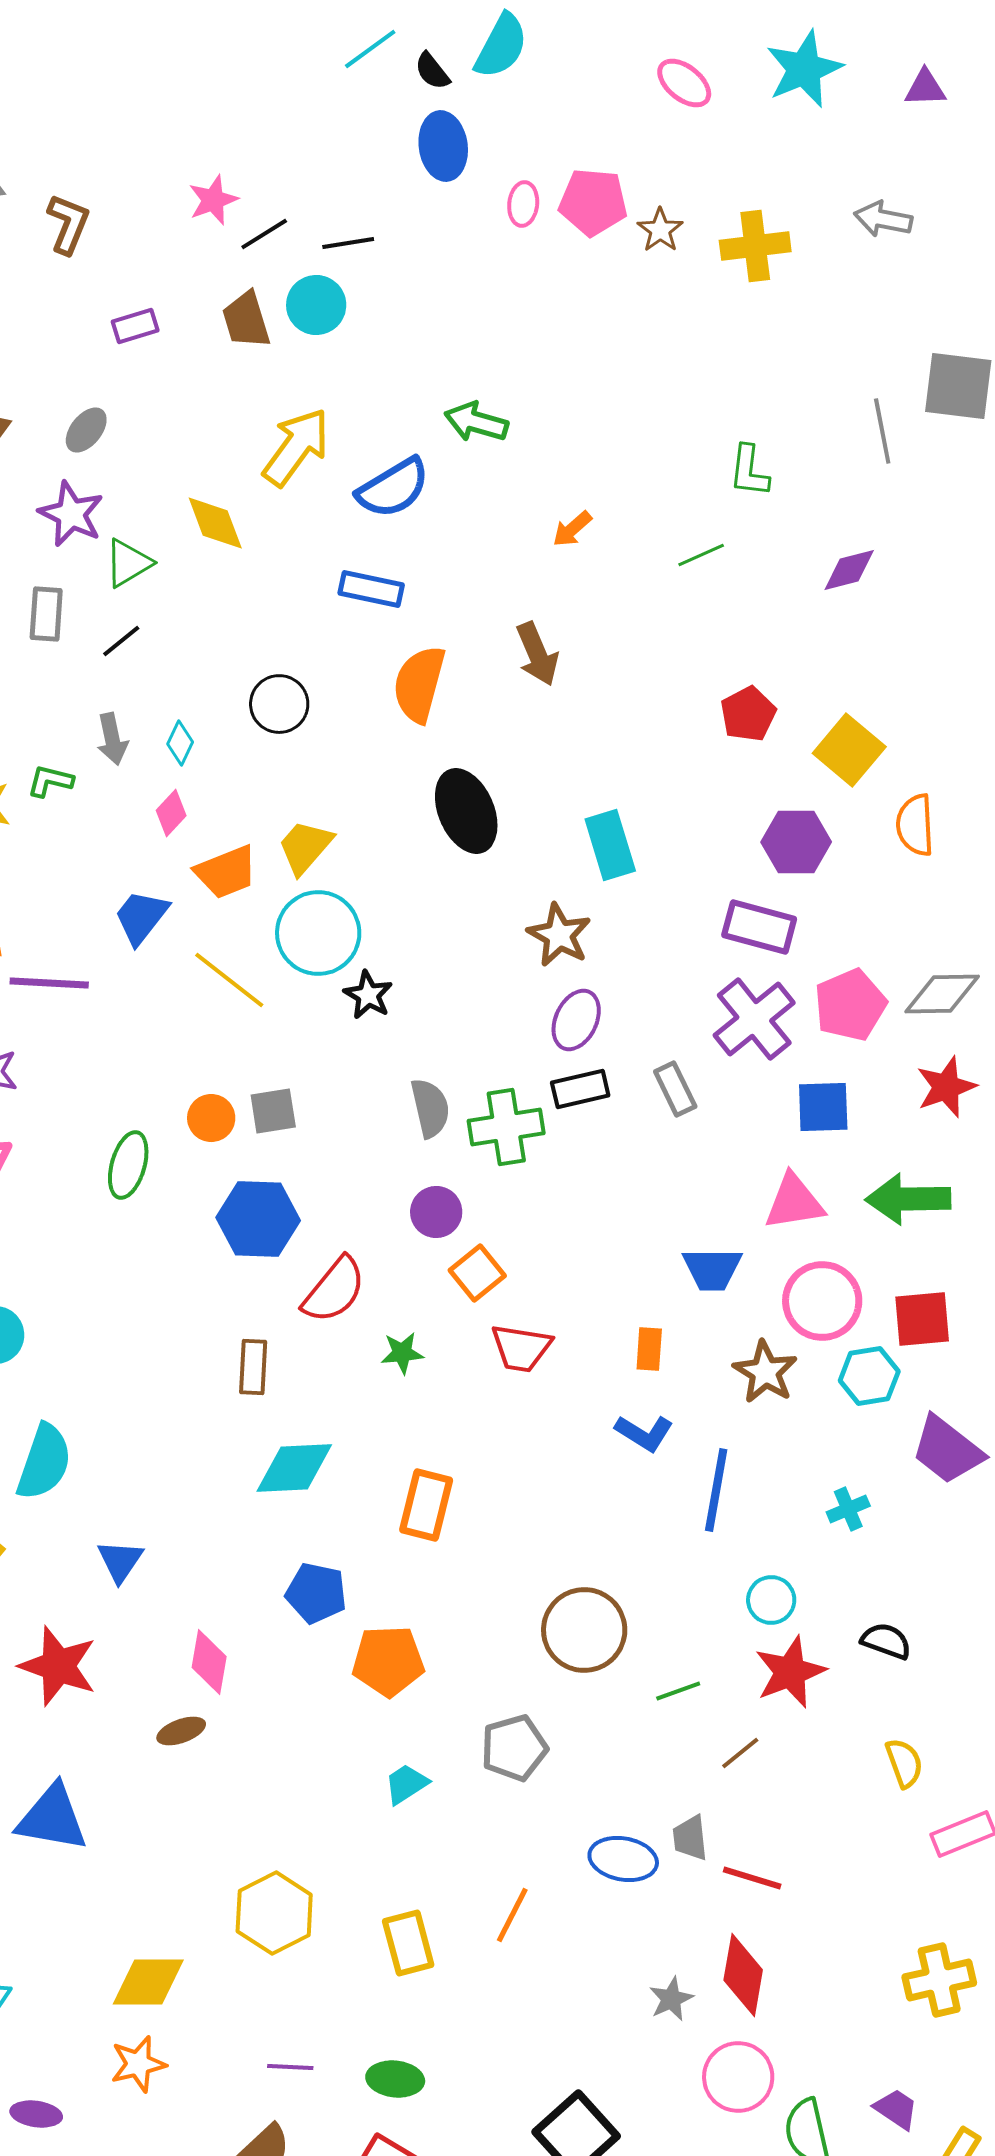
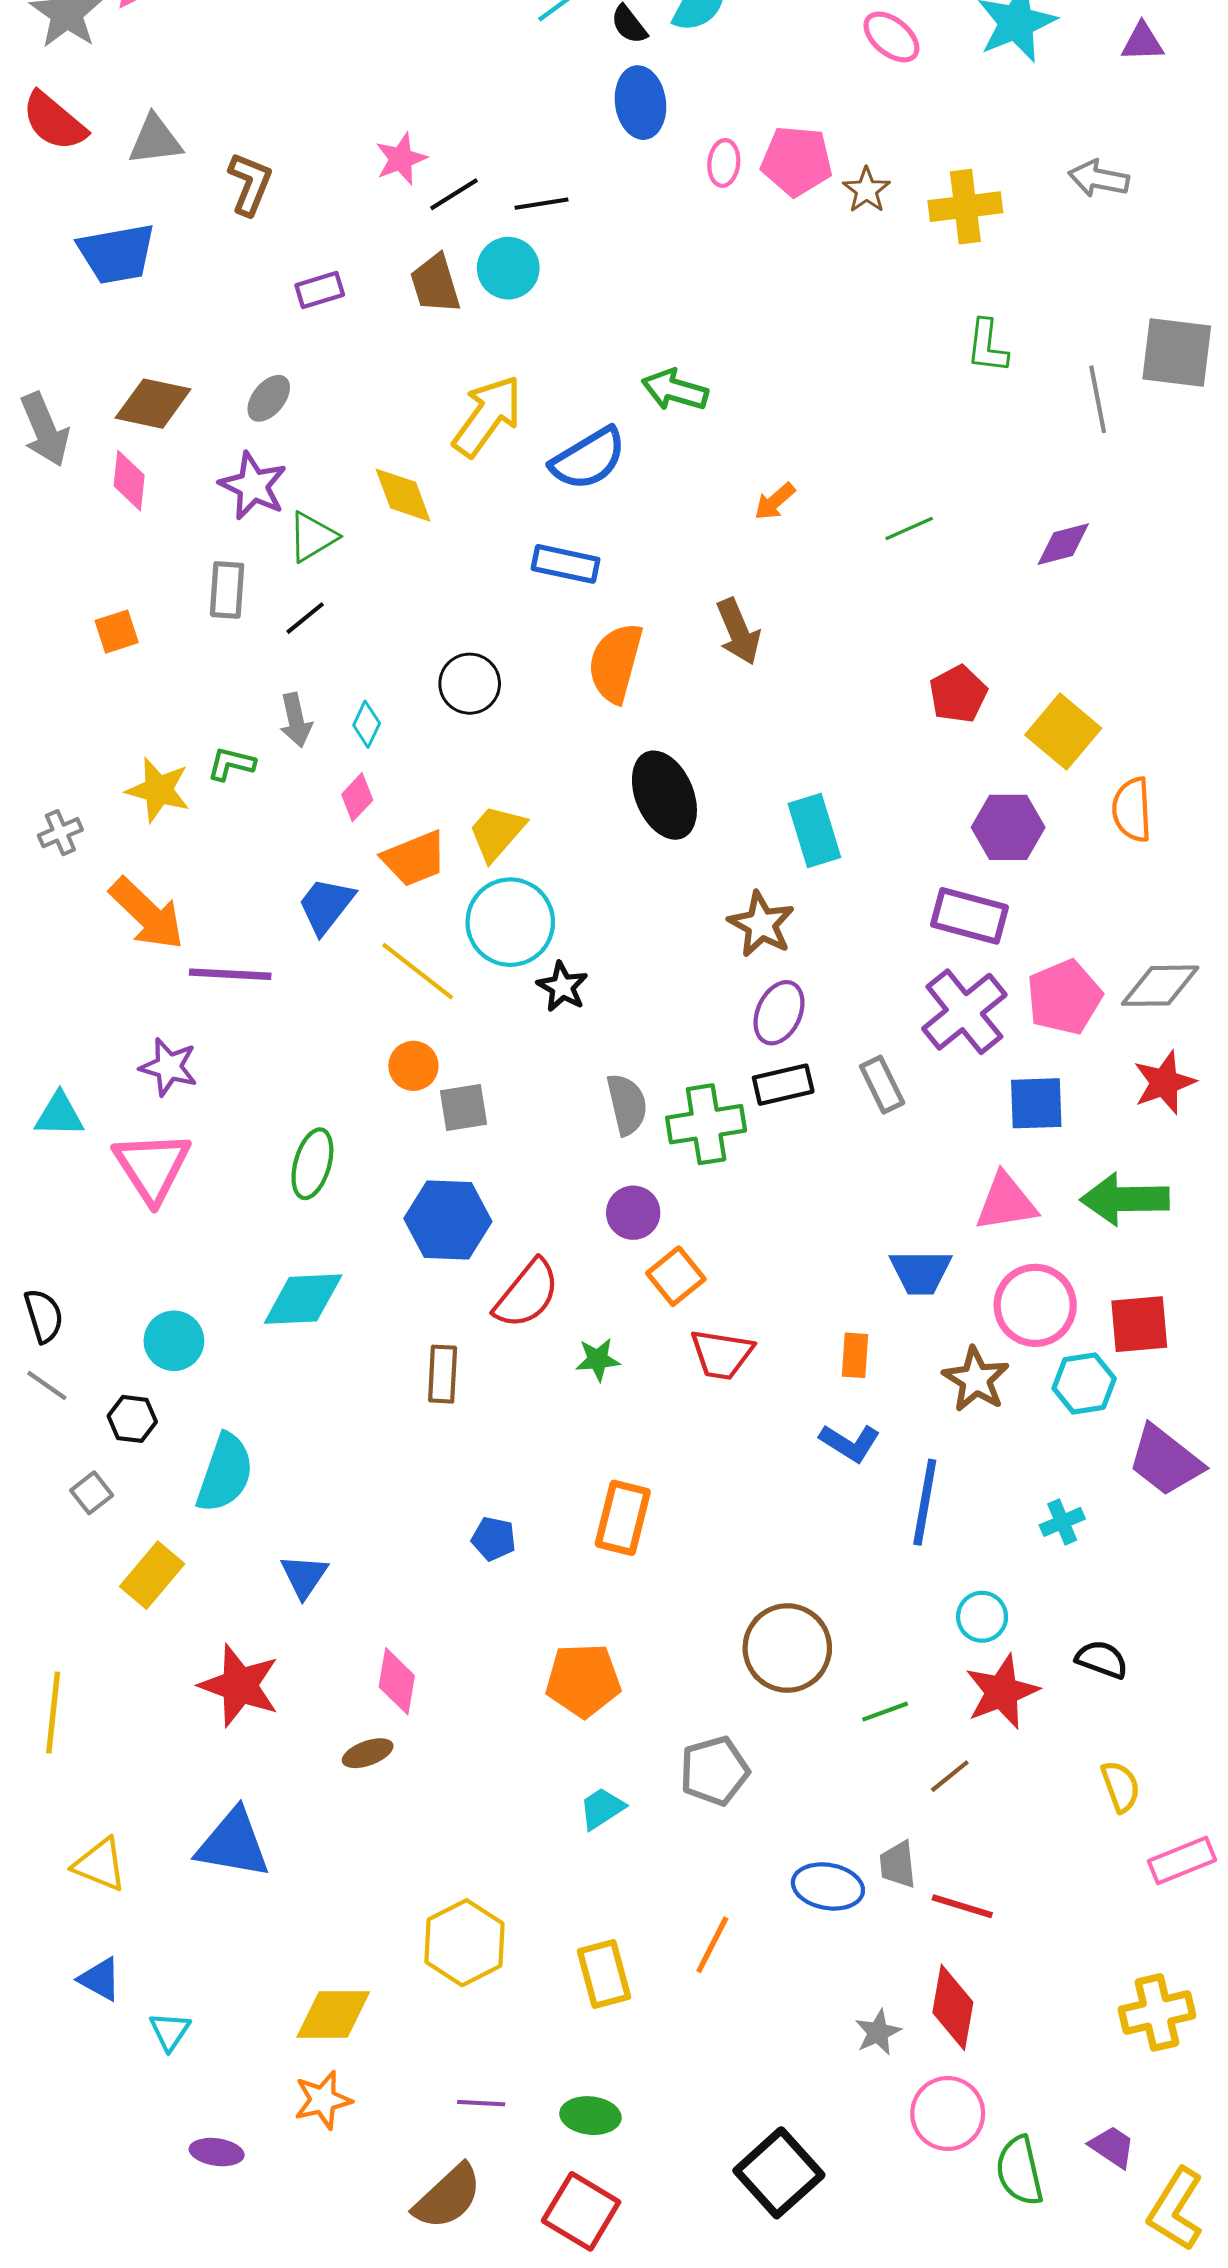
green L-shape: (749, 471) -> (987, 346), moved
orange circle: (211, 1118) -> (413, 1066), moved
cyan diamond: (294, 1468) -> (303, 1299), moved
blue pentagon: (316, 1593) -> (494, 1539), moved, size x0.7

